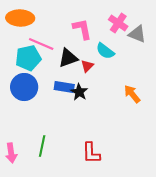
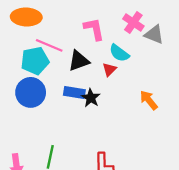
red triangle: (87, 66) -> (109, 69), moved

